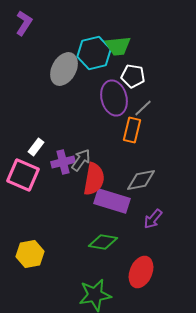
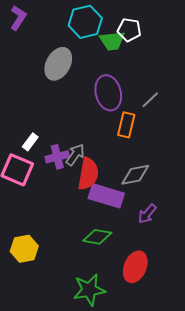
cyan hexagon: (94, 53) -> (85, 22), moved
white pentagon: (133, 76) -> (129, 30), moved
gray line: (143, 108) -> (150, 100), moved

